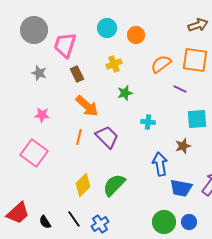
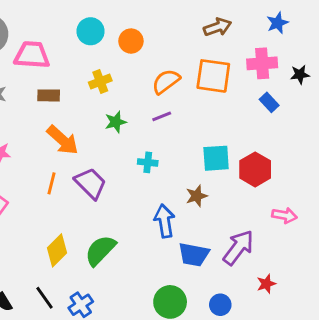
pink trapezoid: (65, 45) -> (32, 55), turned 76
brown rectangle: (77, 74) -> (49, 95), turned -63
purple line: (180, 89) -> (162, 116), moved, turned -48
blue circle: (189, 222) -> (220, 305), moved

